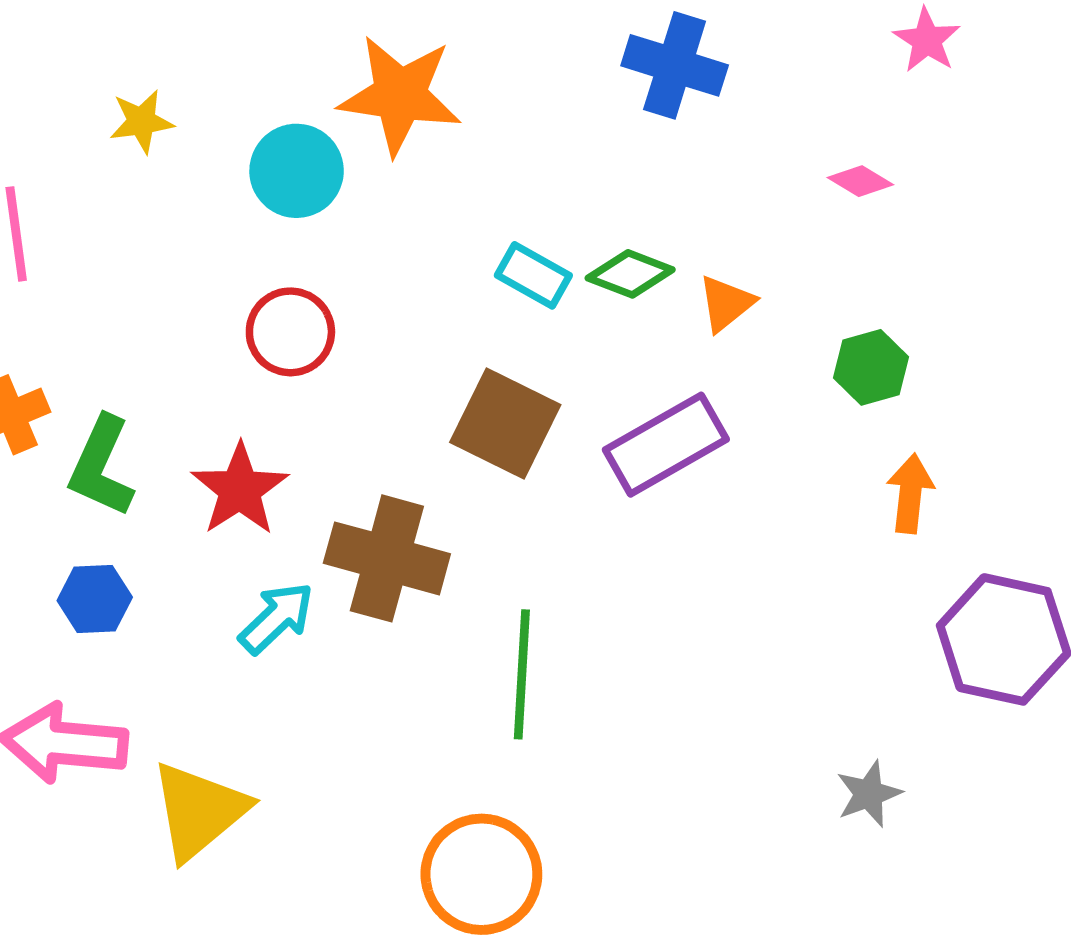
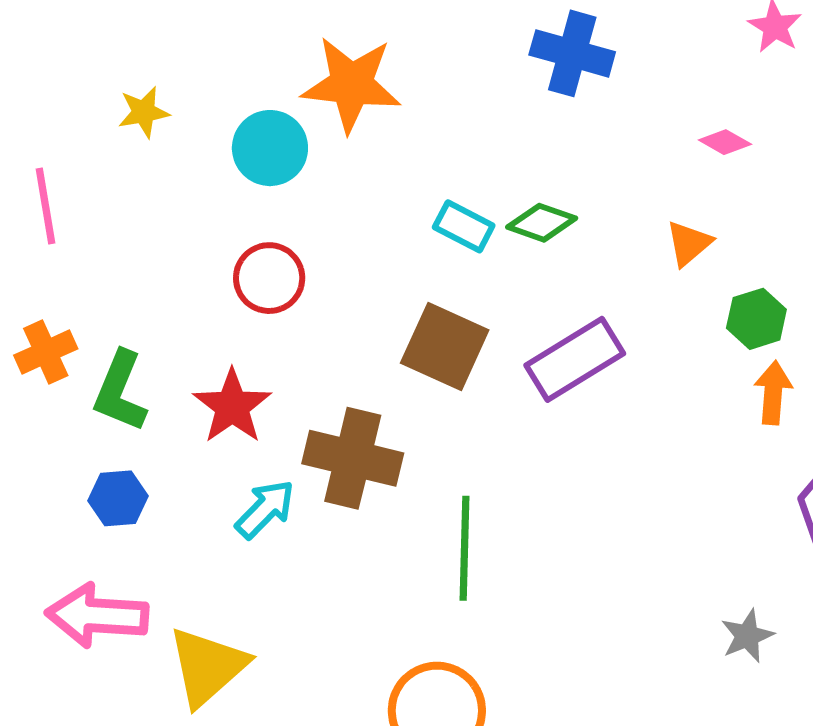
orange triangle: (726, 303) -> (689, 243), moved
green hexagon: (871, 367) -> (756, 319), moved

